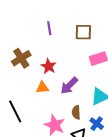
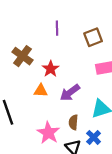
brown square: (83, 32) -> (93, 37), turned -30
brown cross: (21, 58) -> (23, 56), turned -30

